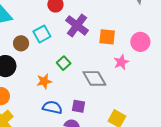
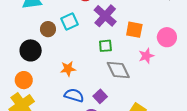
green square: (64, 63) -> (105, 46), moved, turned 32
purple square: (79, 106) -> (100, 96), turned 32

